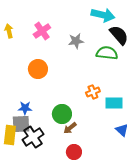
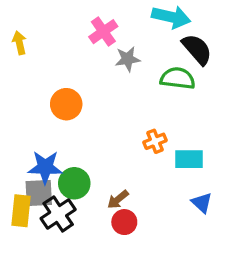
pink cross: (42, 31) -> (103, 32), moved
blue star: (25, 108) -> (45, 167), size x1.5
green circle: (62, 114) -> (74, 183), moved
red circle: (74, 152) -> (124, 222), moved

